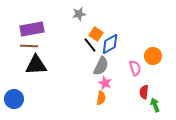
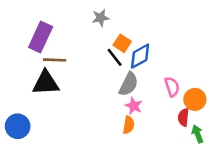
purple rectangle: (32, 29) -> (41, 37), turned -55
brown line: (29, 46) -> (55, 60), moved
orange circle: (153, 56) -> (195, 99), moved

